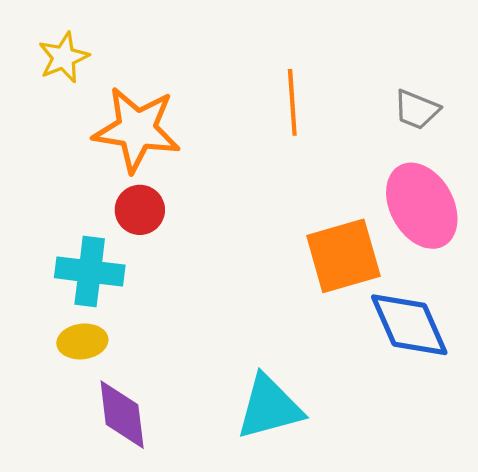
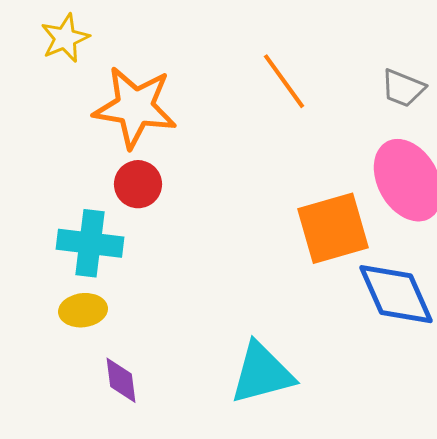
orange line: (292, 102) -> (284, 81), turned -32
purple diamond: (122, 415) -> (121, 380), size x0.7

